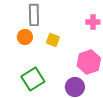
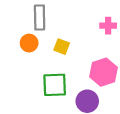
green square: (33, 79) -> (55, 85), moved, turned 30

